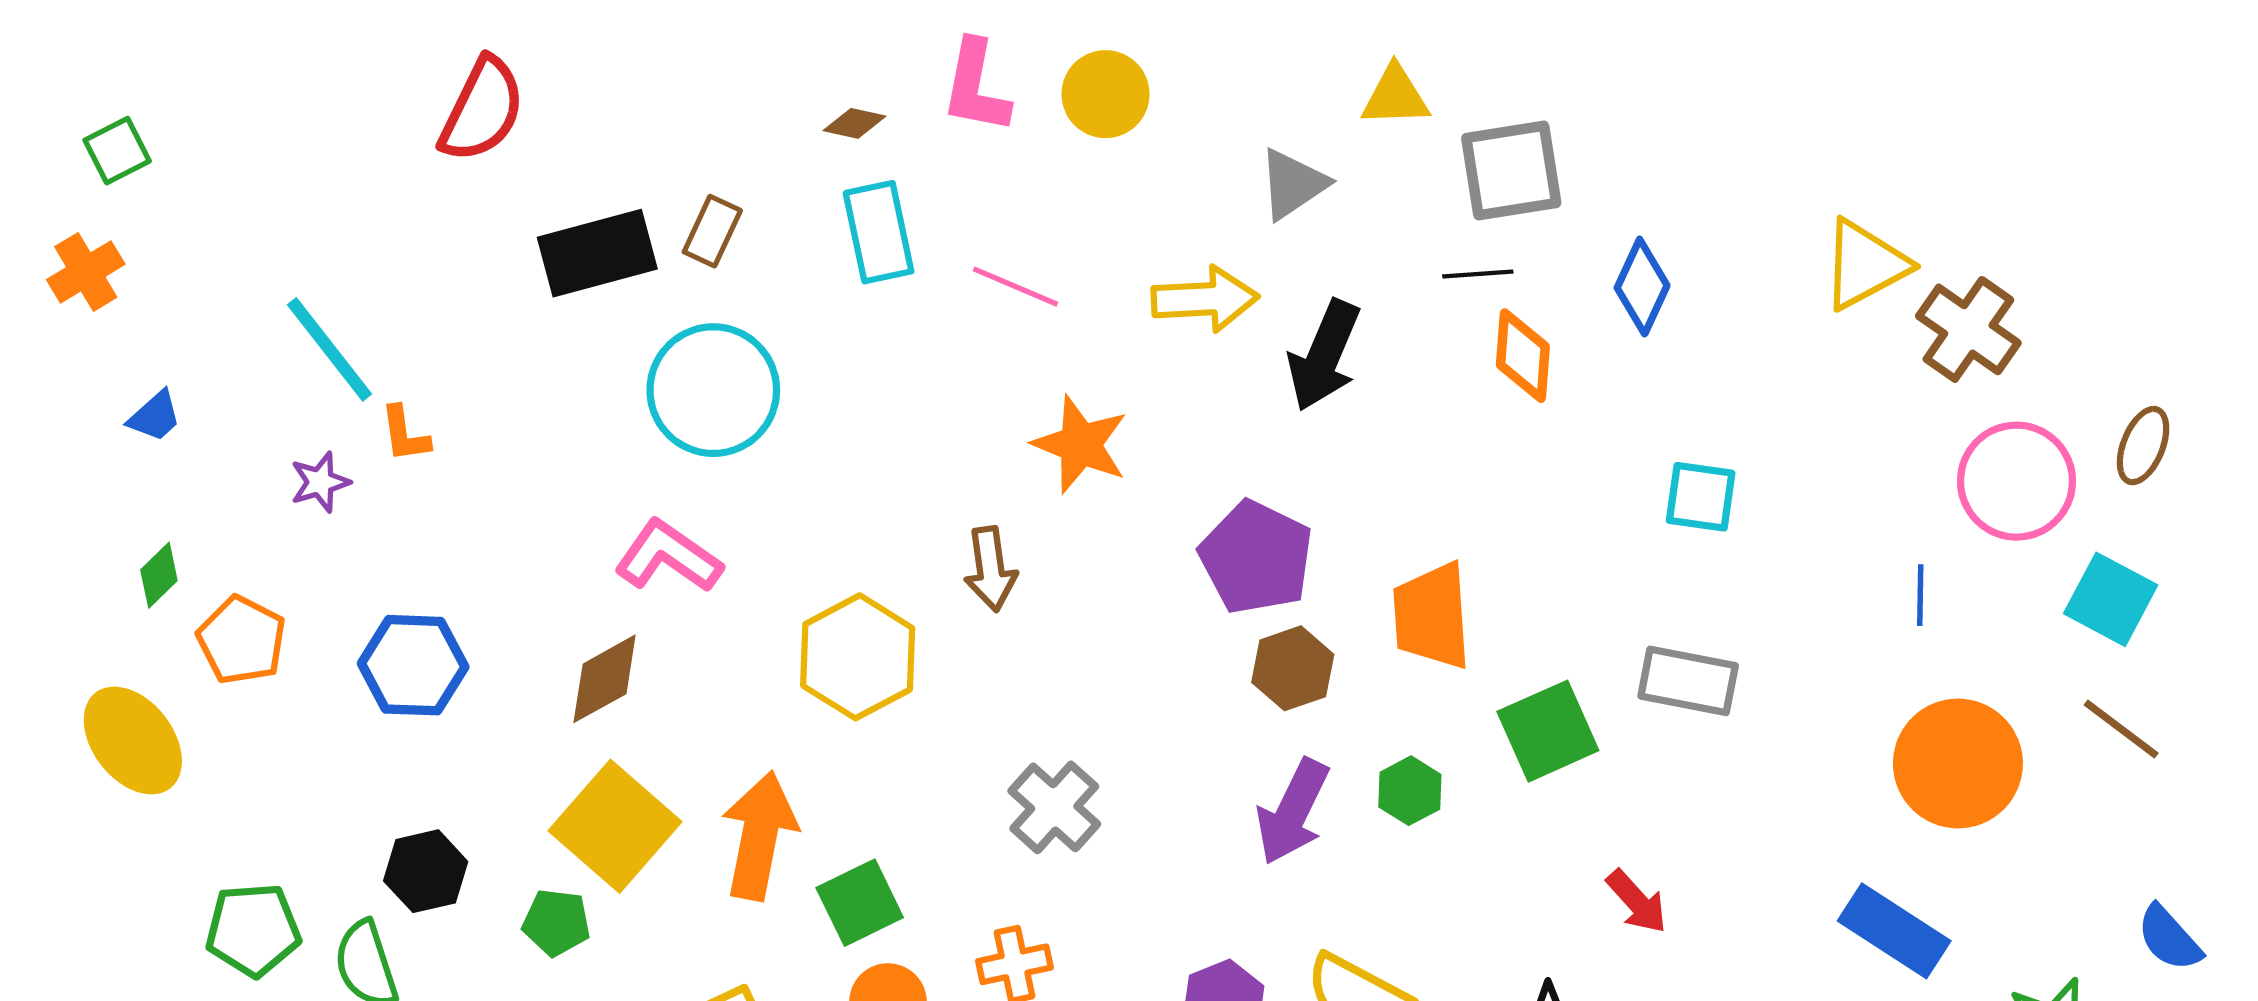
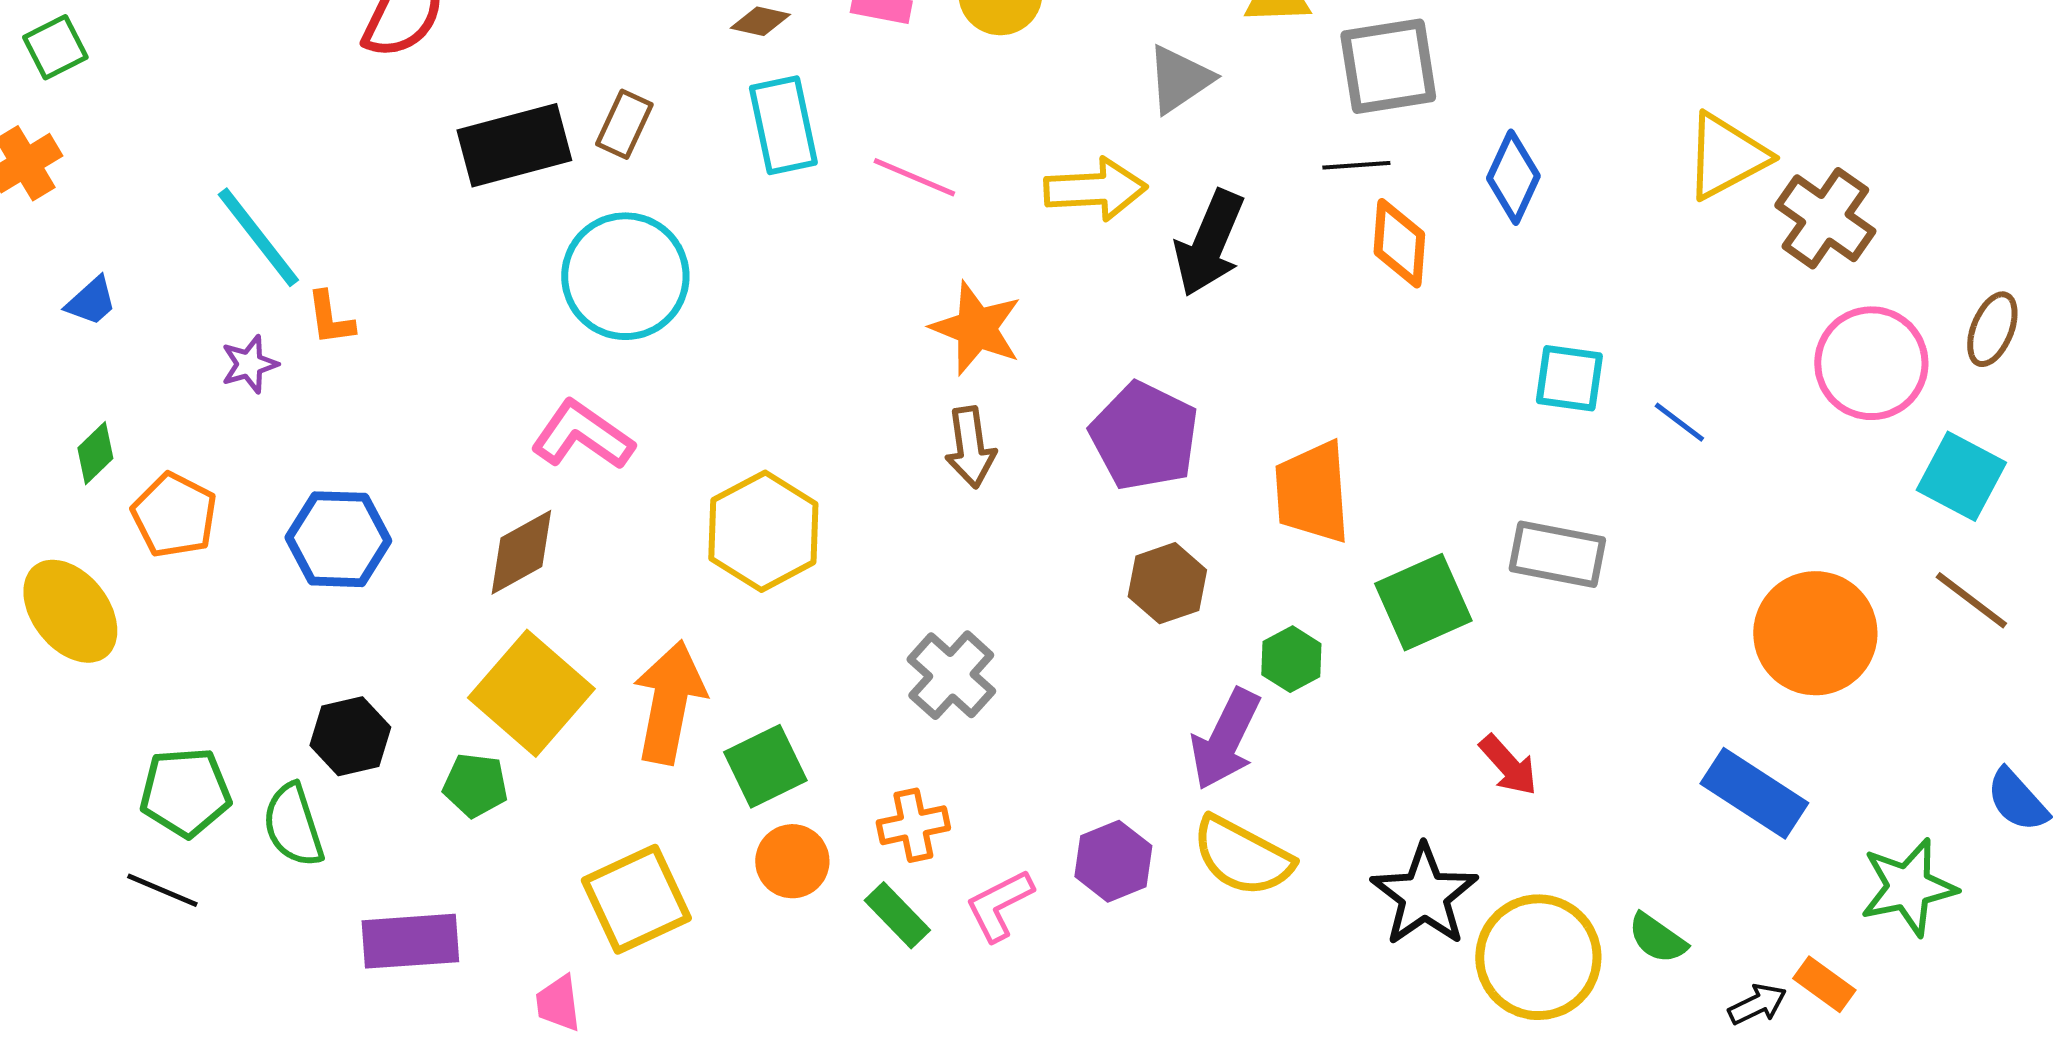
brown arrow: (990, 569) -> (970, 447), moved
blue line: (1920, 595) -> (1679, 422), moved, turned -54
brown hexagon: (1293, 668) -> (1167, 583), moved
purple arrow: (1293, 812) -> (1225, 739), moved

